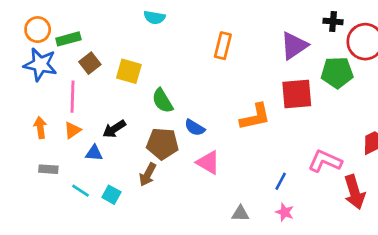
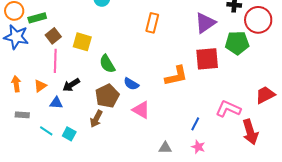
pink line: (73, 97) -> (55, 61), moved
brown pentagon: (162, 144) -> (107, 96), turned -30

